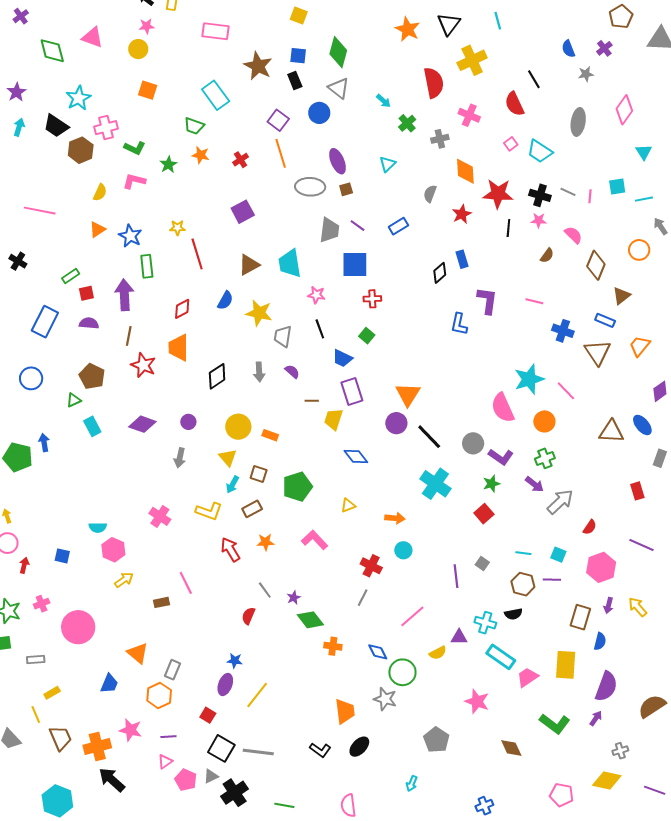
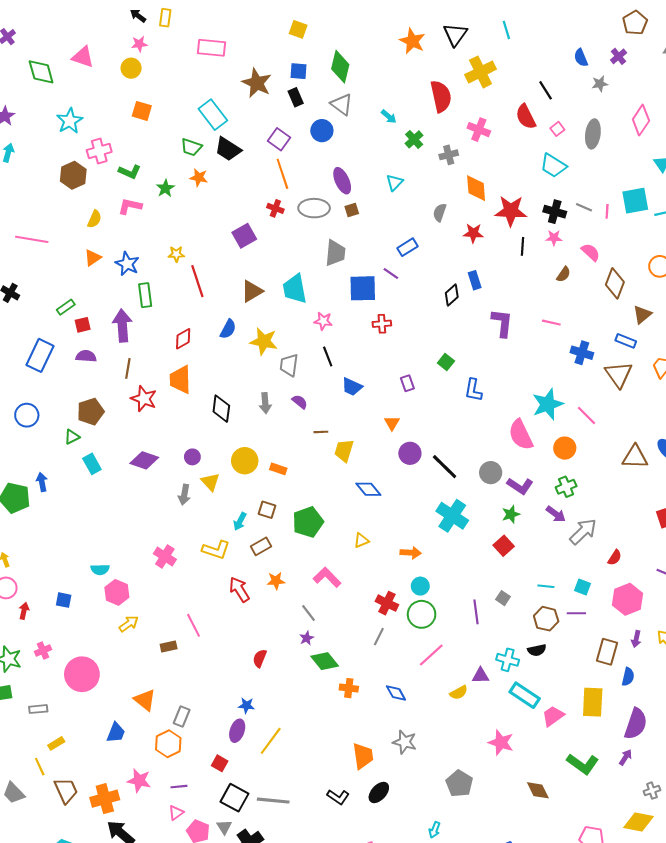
black trapezoid: (56, 126) -> (228, 149), moved
pink square: (511, 144) -> (557, 129), moved
red cross: (241, 160) -> (275, 208), moved, turned -35
cyan square: (617, 187) -> (635, 201), size x1.5
red star: (462, 214) -> (473, 233), turned 30
purple line: (357, 226) -> (391, 273), moved
blue L-shape: (459, 324) -> (473, 390), moved
green square: (367, 336) -> (446, 362), moved
brown pentagon: (92, 376) -> (91, 412), turned 30
black diamond: (217, 376) -> (221, 409), turned -48
purple rectangle: (352, 391) -> (407, 383), moved, size x0.6
orange triangle: (408, 394) -> (392, 423), moved, size x0.6
yellow triangle: (228, 458) -> (210, 482), moved
gray line: (265, 590) -> (309, 613), moved
green circle: (402, 672) -> (422, 614), moved
gray triangle: (211, 776) -> (224, 827), turned -35

